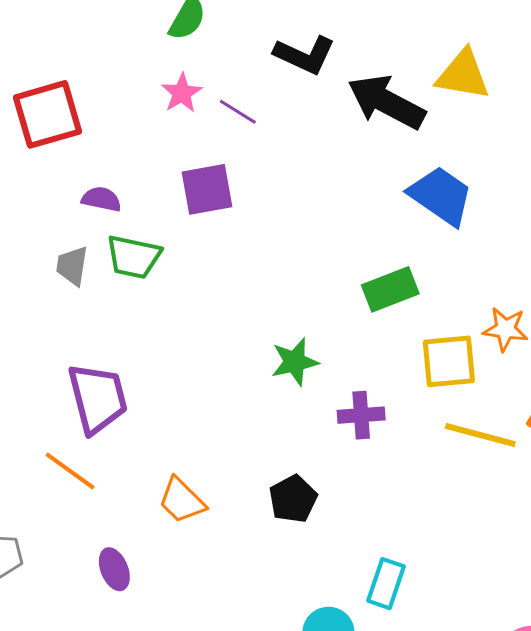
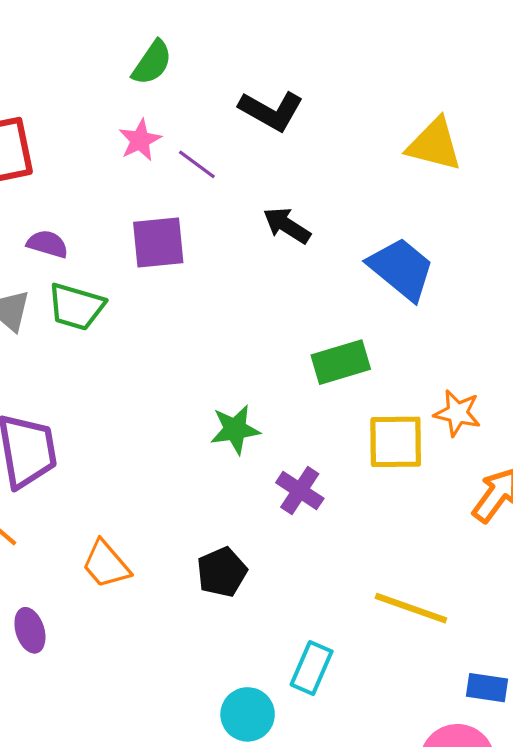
black arrow: (386, 102) -> (287, 226), moved, size x0.6
purple cross: (361, 415) -> (300, 491), turned 33
yellow line: (480, 435) -> (411, 608), moved

